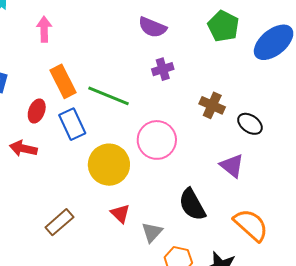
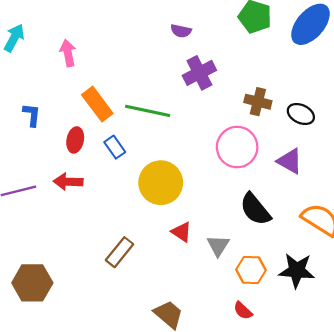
purple semicircle: (152, 27) -> (181, 31), size x0.7
purple cross: (163, 69) -> (199, 73), size x1.4
blue rectangle: (72, 124) -> (115, 147), size x0.7
pink circle: (157, 140) -> (237, 147), moved

